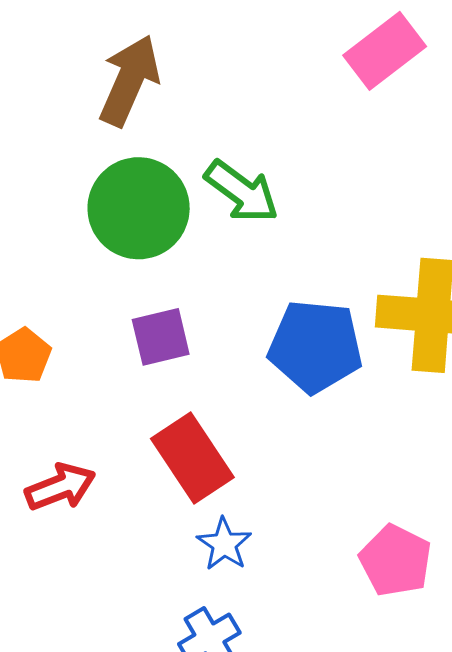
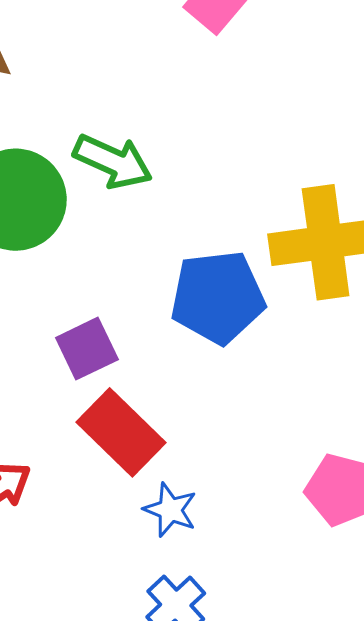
purple square: (161, 337) -> (87, 349), moved

